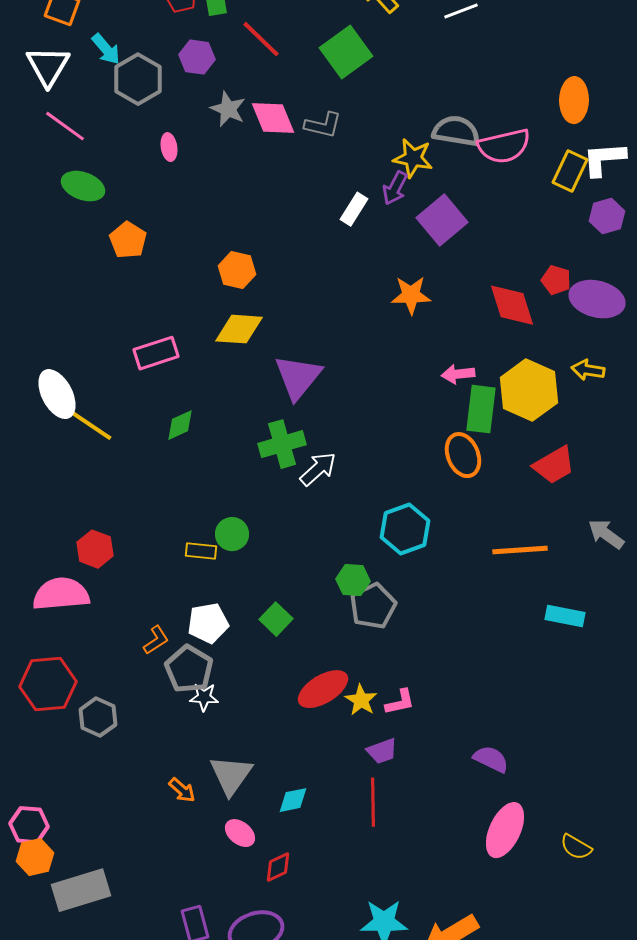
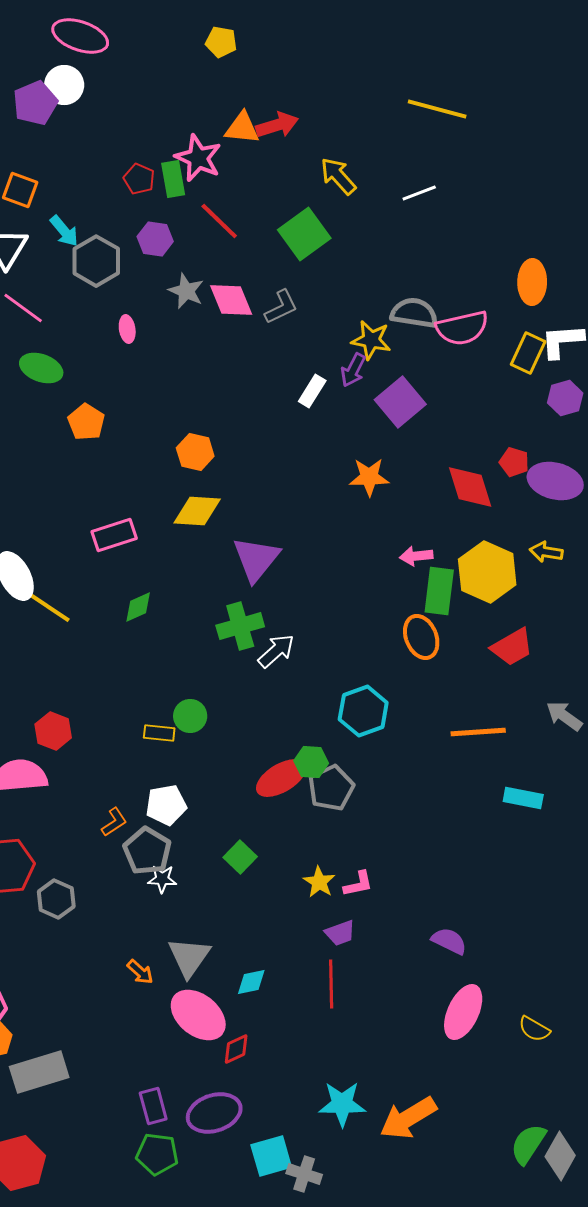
gray L-shape: (323, 125) -> (281, 307), turned -39
green square: (276, 619) -> (240, 857), moved
red ellipse: (323, 689) -> (281, 778), moved
pink ellipse: (240, 833) -> (198, 1015), size x1.8

